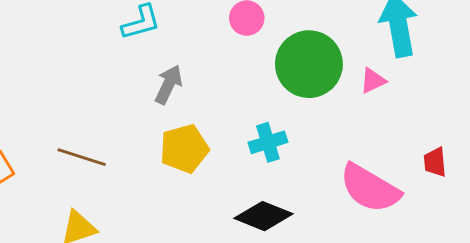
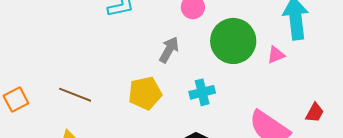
gray arrow: (168, 84) -> (169, 50), moved
red trapezoid: (435, 162) -> (315, 113), turned -150

